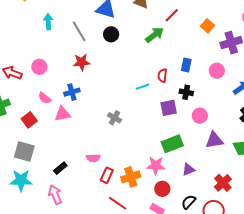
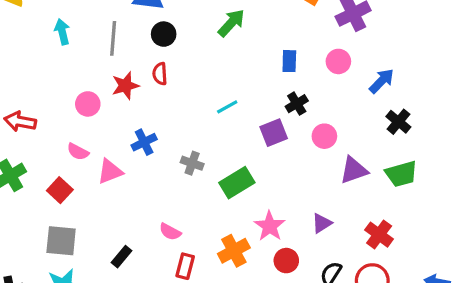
gray line: (79, 31) -> (113, 38), turned 45
pink circle: (39, 67) -> (88, 104), moved
red semicircle: (162, 76) -> (160, 74), moved
blue cross: (72, 92) -> (144, 142), moved
black cross: (186, 92) -> (297, 104), turned -32
green rectangle: (172, 144) -> (237, 183), moved
pink semicircle: (93, 158) -> (170, 232), turned 40
pink star: (156, 166) -> (270, 226), turned -30
red rectangle: (107, 175) -> (185, 266), moved

